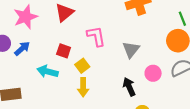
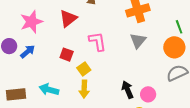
gray triangle: (131, 50) -> (138, 41), moved
cyan arrow: (47, 72) -> (49, 90), moved
pink circle: (153, 73) -> (148, 94), moved

